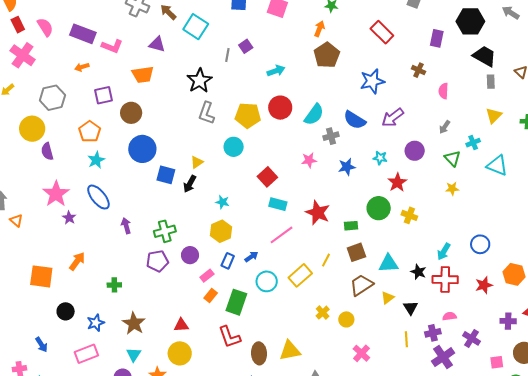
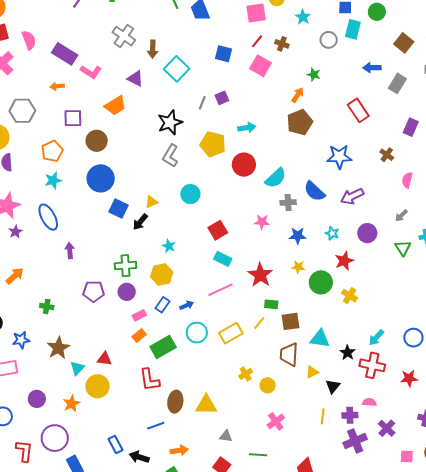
brown arrow: (168, 12) -> (153, 49), turned -144
orange trapezoid: (143, 75) -> (115, 106), turned -35
yellow pentagon: (248, 115) -> (213, 144), moved
yellow star: (452, 189) -> (298, 267), moved
green rectangle: (351, 226) -> (271, 304), moved
green cross: (165, 231) -> (125, 266), moved
brown trapezoid: (361, 285) -> (289, 354), turned -65
green rectangle: (236, 302) -> (163, 347), turned 30
cyan triangle: (134, 355) -> (77, 368), moved

